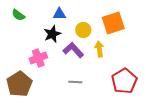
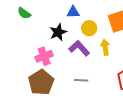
blue triangle: (59, 14) -> (73, 12), moved
brown pentagon: (19, 84) -> (41, 82), moved

